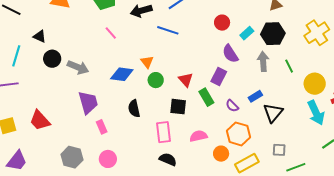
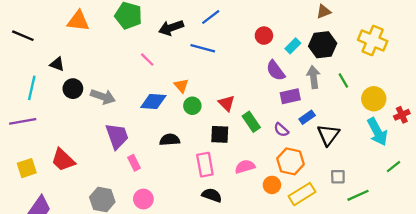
pink line: (111, 33) -> (147, 59), moved
yellow cross: (317, 33) -> (373, 41), turned -30
purple rectangle: (219, 76) -> (290, 96), moved, turned 54
black semicircle: (134, 109) -> (170, 140), turned 102

